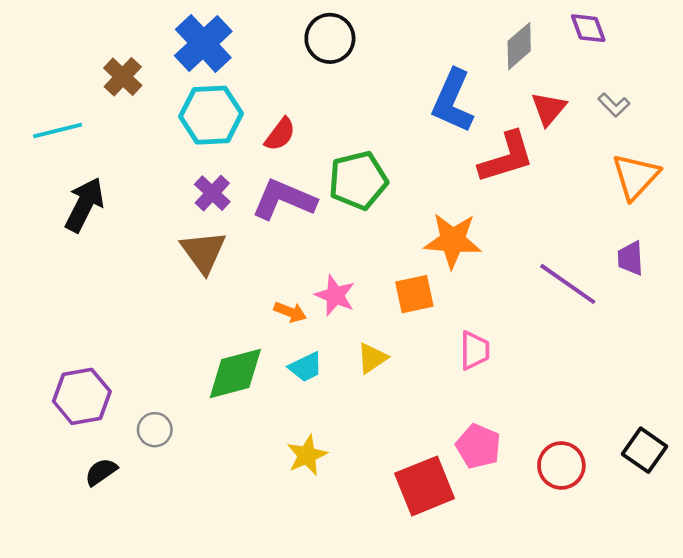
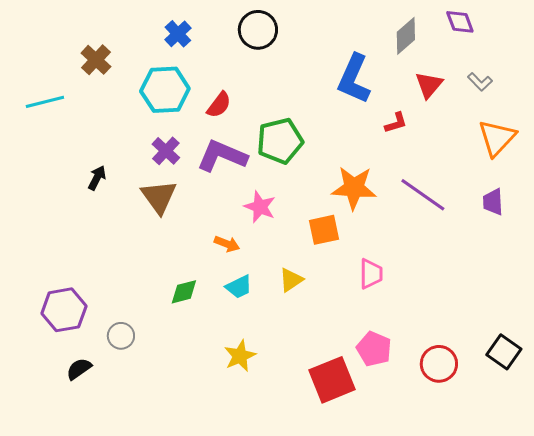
blue cross: (203, 43) -> (178, 34), moved, size x0.6
red L-shape: (506, 157) -> (396, 123), size x0.5
black arrow: (84, 205) -> (97, 178), moved, size x0.6
purple line: (568, 284) -> (423, 195), moved
pink star: (335, 295) -> (260, 207), moved
green diamond: (235, 373) -> (184, 292), size x0.6

